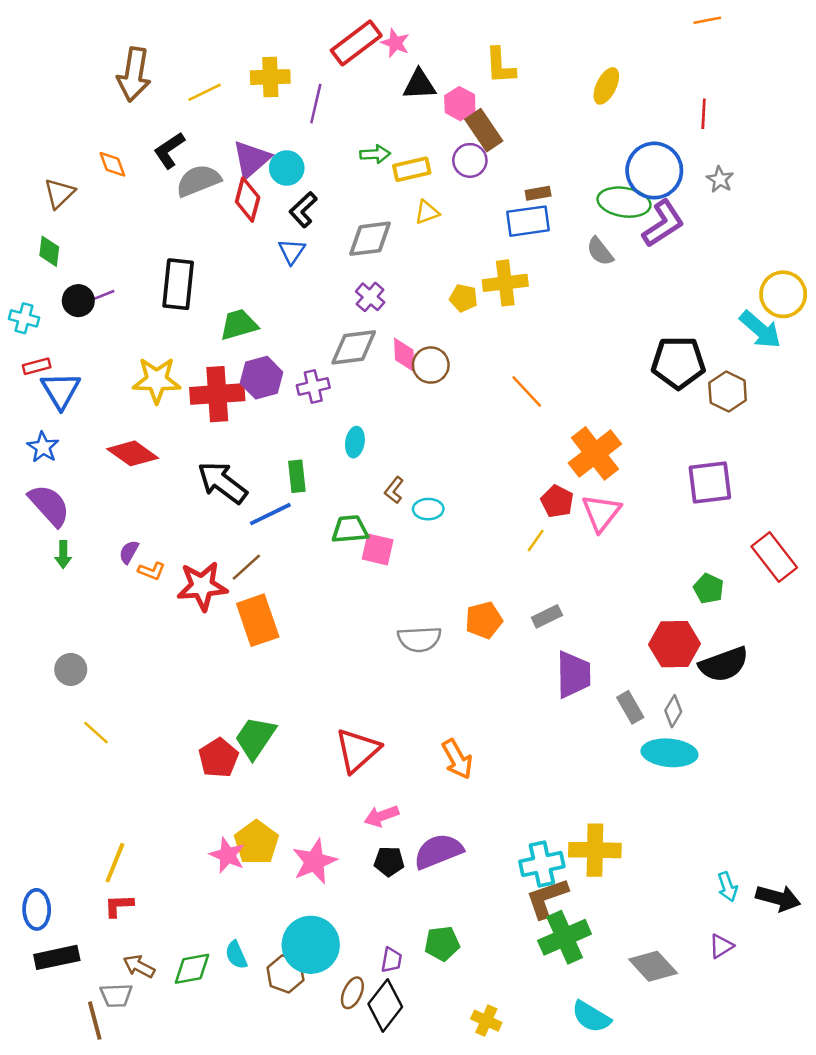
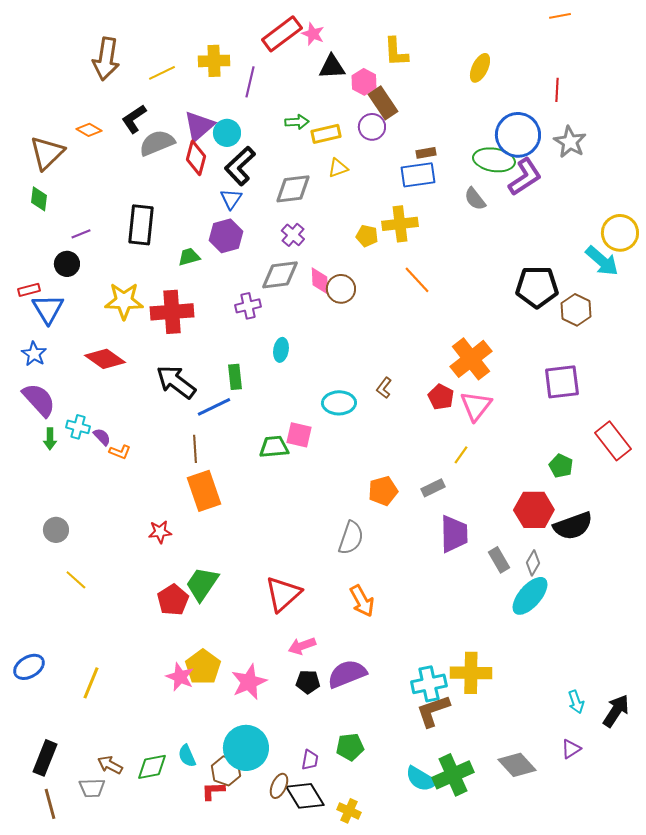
orange diamond: (112, 164) -> (89, 130), turned -40
gray star: (720, 179) -> (570, 142), size x1.5
brown triangle: (59, 193) -> (47, 153), size x1.4
black L-shape: (303, 210) -> (240, 166), size x1.4
black circle: (78, 301) -> (67, 264), moved
cyan cross: (24, 318) -> (78, 427), moved
green trapezoid: (239, 325) -> (189, 257), size x0.7
purple hexagon: (261, 378) -> (226, 236), moved
orange line: (527, 392) -> (417, 280), moved
brown L-shape: (394, 490) -> (384, 388), moved
cyan ellipse: (428, 509) -> (339, 403), size x1.4
green trapezoid: (350, 529) -> (274, 447), moved
yellow line: (536, 541) -> (461, 455), moved
purple semicircle: (129, 552) -> (102, 437), turned 108
brown line: (246, 567) -> (195, 449), turned -52
red star: (202, 586) -> (160, 532), moved, size x0.6
gray semicircle: (419, 639) -> (351, 538), moved, turned -68
cyan ellipse: (669, 753) -> (530, 596), turned -54
black arrow: (778, 898) -> (616, 711), turned -72
red L-shape: (119, 906) -> (213, 791), moved
blue ellipse: (37, 909) -> (29, 667), moved, turned 60
green cross: (565, 937) -> (453, 775), moved
black rectangle: (57, 957) -> (45, 758), turned -56
black diamond: (385, 1005) -> (305, 796), turned -69
cyan semicircle: (591, 1017) -> (421, 779), moved
brown line: (95, 1021) -> (50, 804), moved
yellow cross: (486, 1021) -> (349, 811), moved

